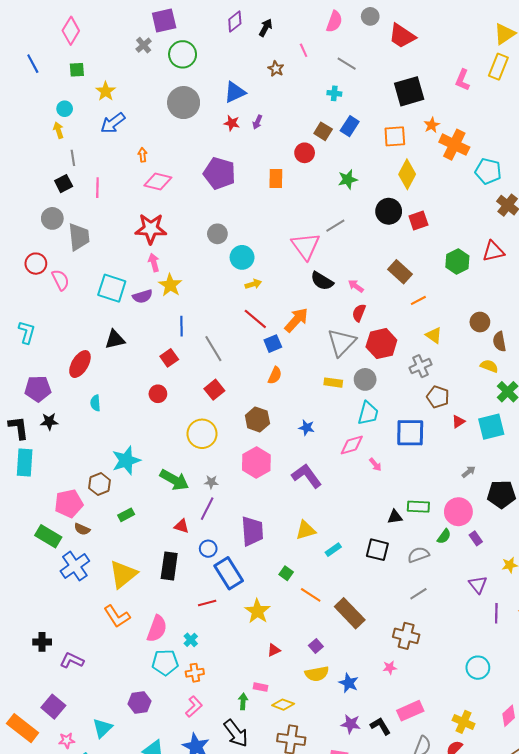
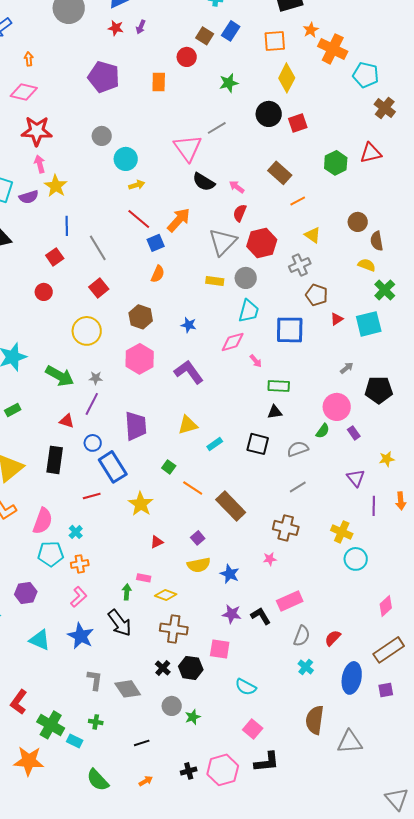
pink diamond: (158, 182) -> (24, 92), moved
green rectangle: (418, 507) -> (279, 386), moved
yellow cross: (464, 722) -> (342, 532), moved

